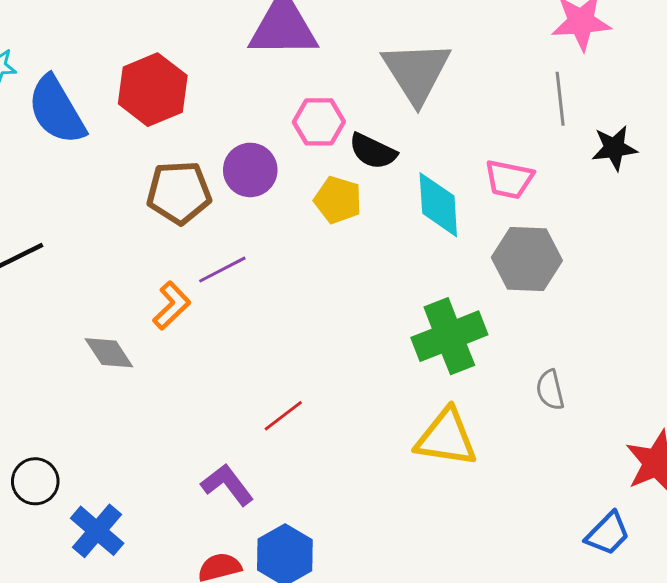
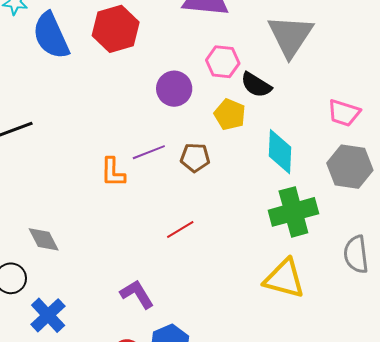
brown pentagon: (179, 193) -> (195, 158), moved, size x0.7
cyan diamond: (438, 205) -> (280, 152), moved
orange L-shape: (172, 306) -> (113, 172), turned 128
gray diamond: (109, 353) -> (44, 239), moved
gray semicircle: (550, 390) -> (356, 254), size x1.4
red line: (283, 416) -> (180, 229), moved

